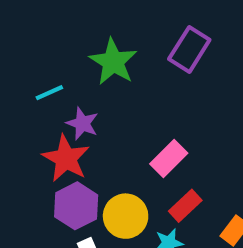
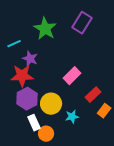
red star: (66, 158) -> (22, 76), turned -30
red rectangle: (185, 206) -> (93, 95), moved

